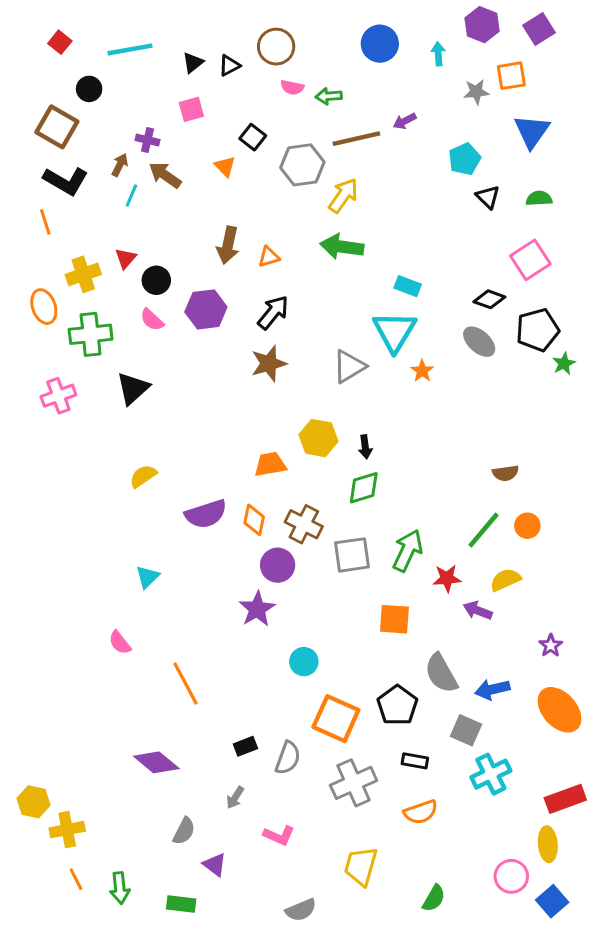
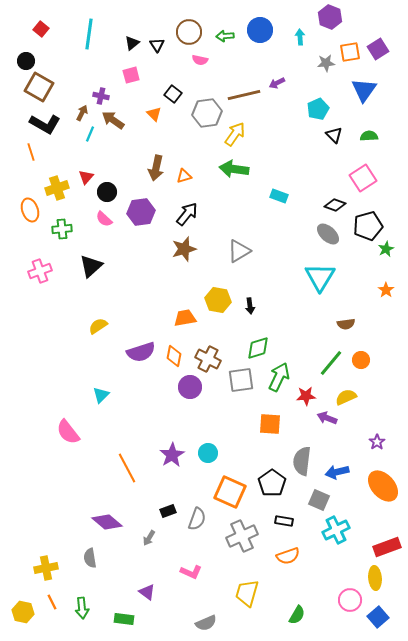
purple square: (539, 29) -> (378, 49), moved
cyan line: (130, 49) -> (89, 34), turned -72
black triangle: (229, 66) -> (157, 45), turned -35
black circle: (89, 89) -> (26, 61), moved
green arrow: (329, 96) -> (225, 36), moved
cyan triangle: (394, 331) -> (320, 277), moved
green cross: (91, 334) -> (62, 229), size x0.7
orange star: (422, 371) -> (386, 290), moved
green diamond: (364, 488) -> (258, 348), moved
purple star: (257, 609) -> (172, 455), moved
pink semicircle: (120, 643) -> (68, 432), moved, size x1.5
gray semicircle: (441, 673) -> (302, 461), turned 36
gray arrow: (235, 797) -> (149, 538), moved
yellow hexagon: (34, 802) -> (23, 612), moved
gray semicircle: (184, 831) -> (90, 558), moved, turned 144

